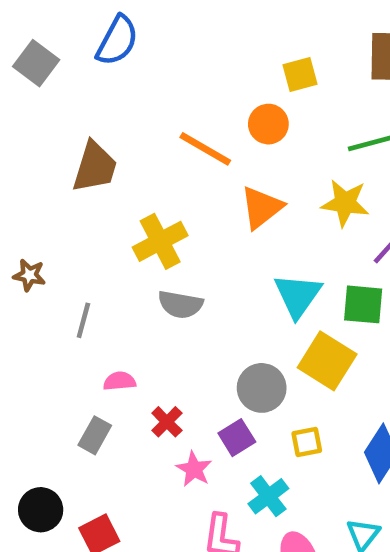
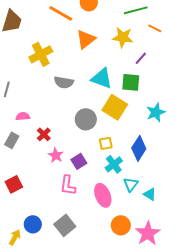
cyan triangle: (298, 295) -> (102, 78), turned -45
gray semicircle: (180, 304) -> (64, 82), moved
purple square: (237, 438) -> (79, 161), moved
cyan cross: (268, 496) -> (114, 164), moved

